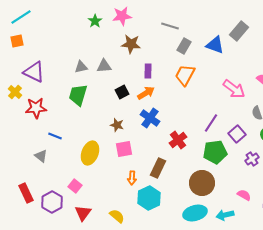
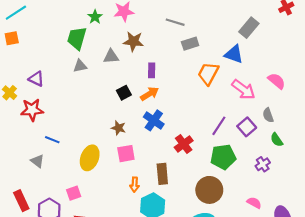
blue triangle: (215, 45) -> (234, 54), moved
gray rectangle: (184, 46) -> (190, 44), turned 42
gray triangle: (104, 66) -> (111, 56), moved
purple triangle: (34, 72) -> (36, 79), moved, size x0.7
orange trapezoid: (185, 75) -> (208, 73), moved
green trapezoid: (78, 95) -> (77, 38), moved
purple square: (237, 134) -> (247, 127), moved
brown rectangle: (158, 168) -> (162, 174), turned -30
pink square: (75, 186) -> (74, 193), turned 32

